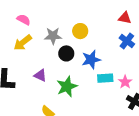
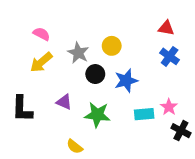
gray star: (53, 36) -> (78, 53), turned 30
cyan rectangle: (105, 78) -> (144, 114), moved
green star: (67, 87) -> (97, 115), turned 30

